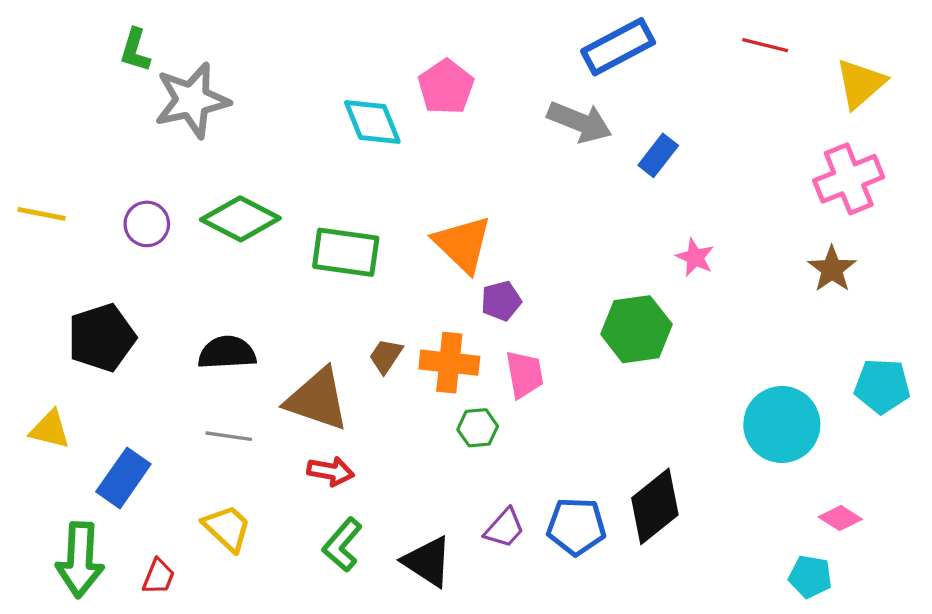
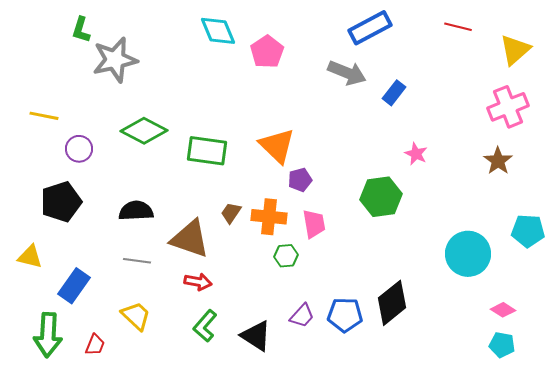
cyan diamond: (372, 122) -> (218, 31), moved
yellow line: (42, 214) -> (44, 116), moved
purple circle: (147, 224) -> (79, 149), moved
cyan pentagon: (810, 577) -> (502, 345), moved

